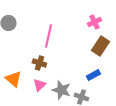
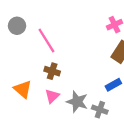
pink line: (48, 36) -> (46, 41), moved, turned -45

